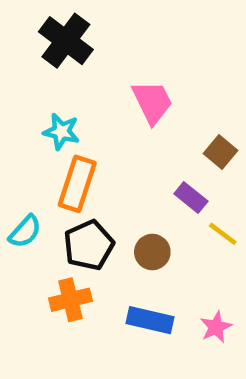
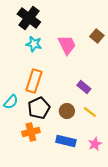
cyan star: (61, 132) -> (34, 44), moved
brown square: (220, 152) -> (97, 36), moved
yellow line: (223, 234) -> (90, 112), moved

